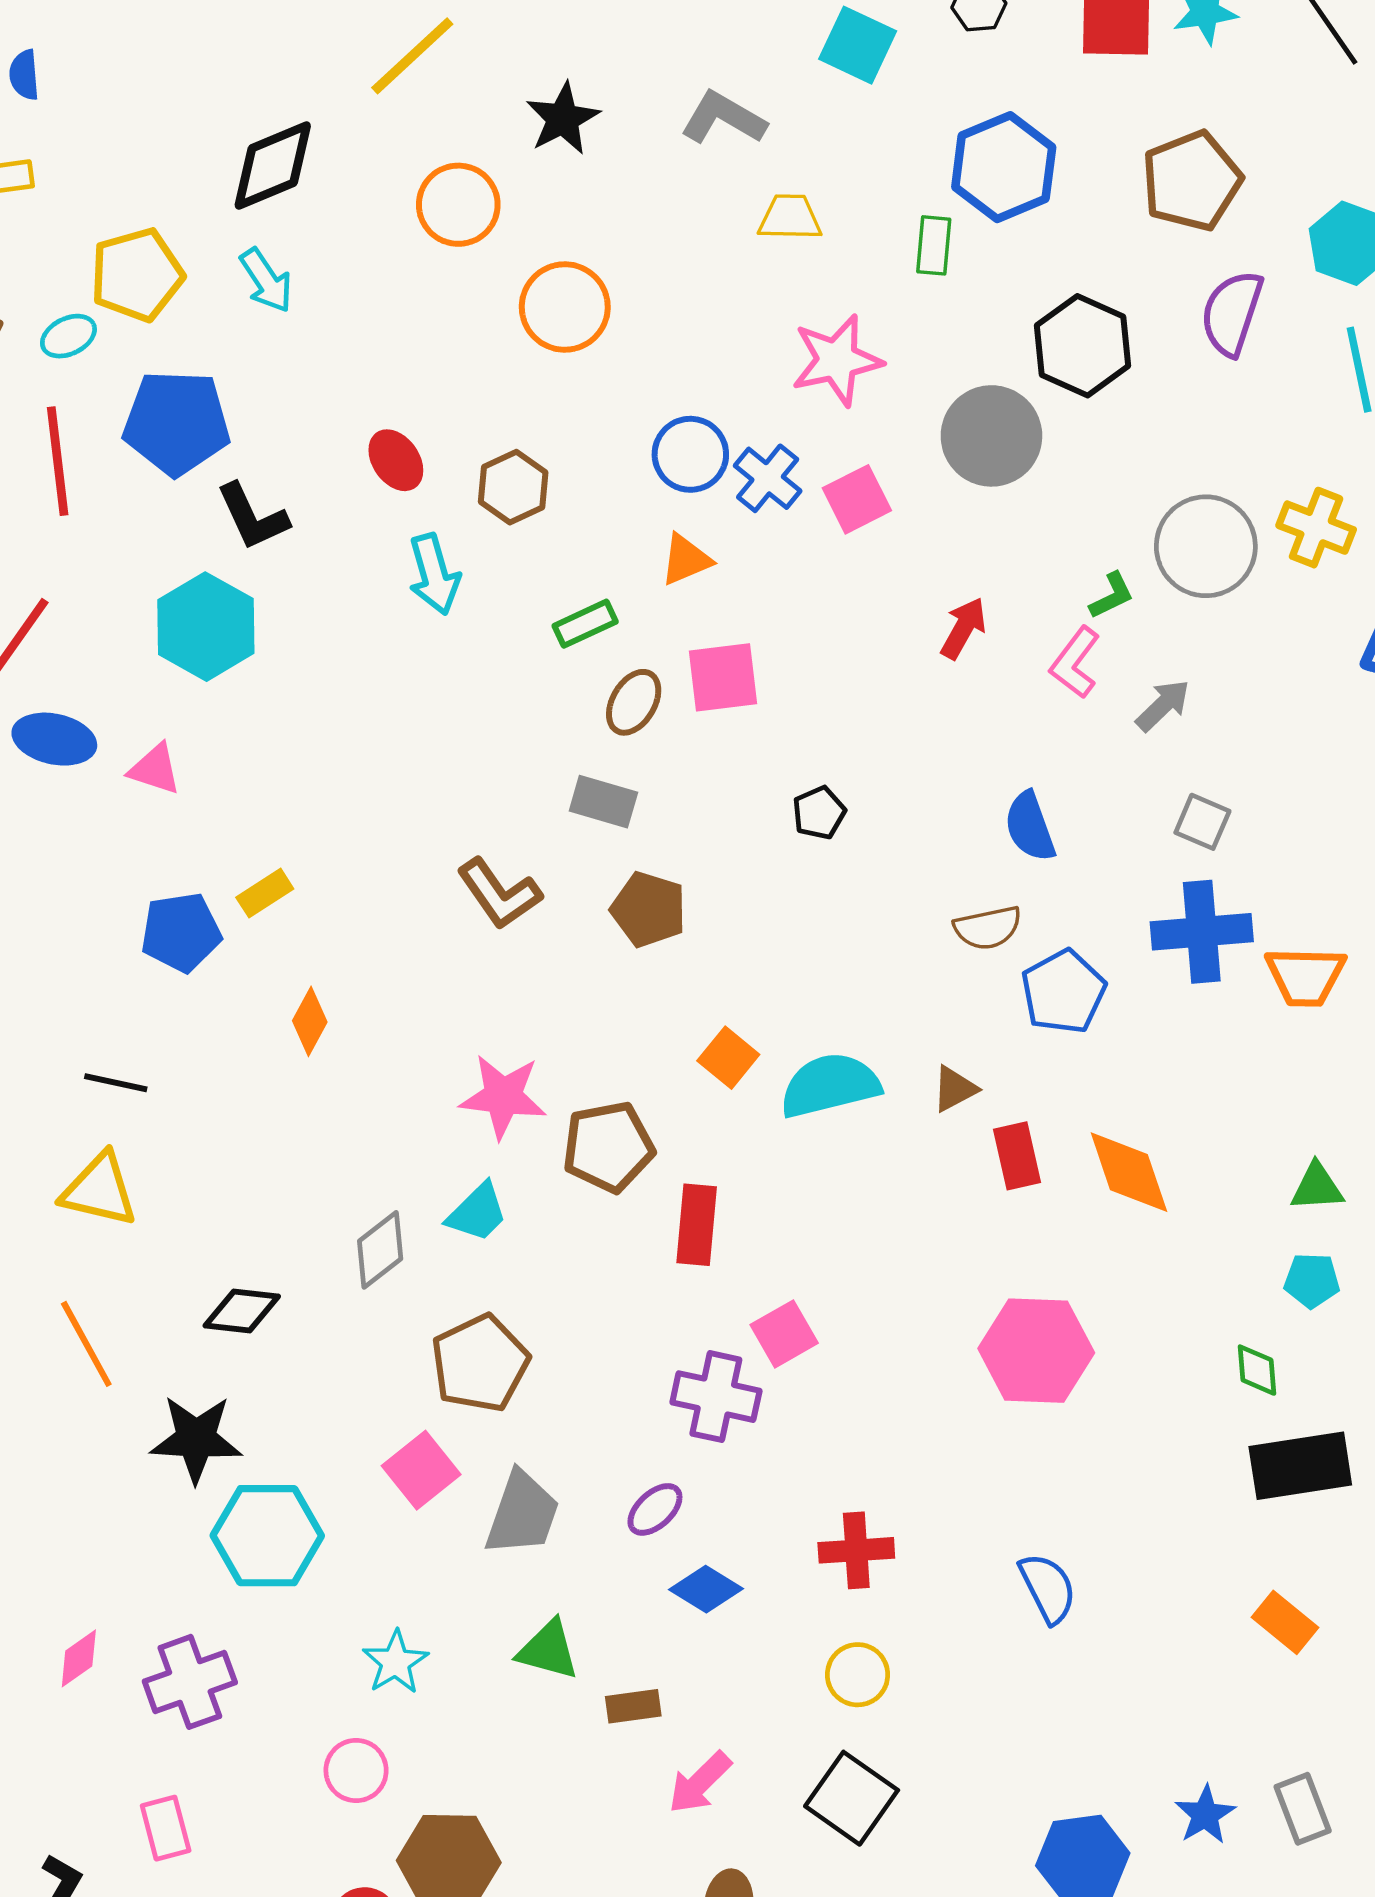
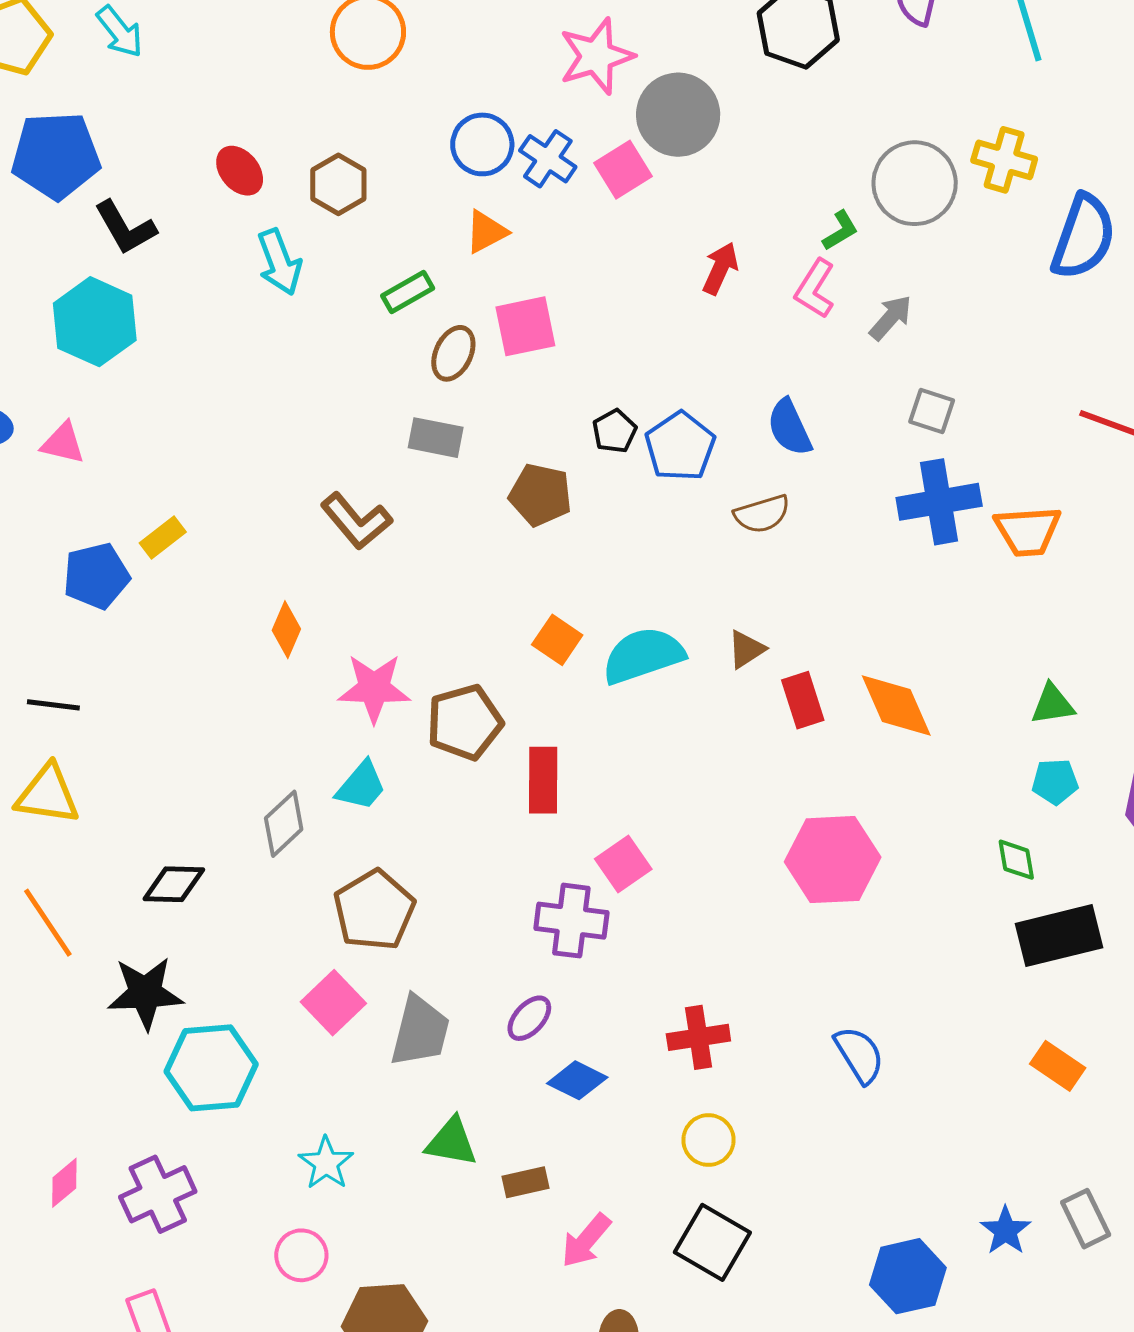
gray circle: (991, 436) -> (678, 115), moved
brown pentagon: (649, 909) -> (540, 495), moved
blue pentagon: (1063, 992) -> (680, 446), moved
orange diamond: (310, 1021) -> (286, 630), moved

